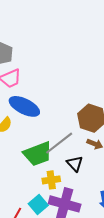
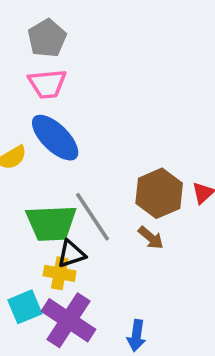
gray line: (59, 143) -> (93, 217), turned 76
black triangle: (75, 164) -> (71, 254), moved, turned 36

